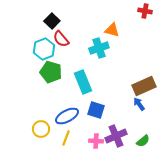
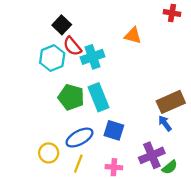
cyan cross: (99, 48) -> (93, 57), moved
green pentagon: (51, 72) -> (71, 97), moved
purple cross: (116, 136) -> (152, 155), moved

